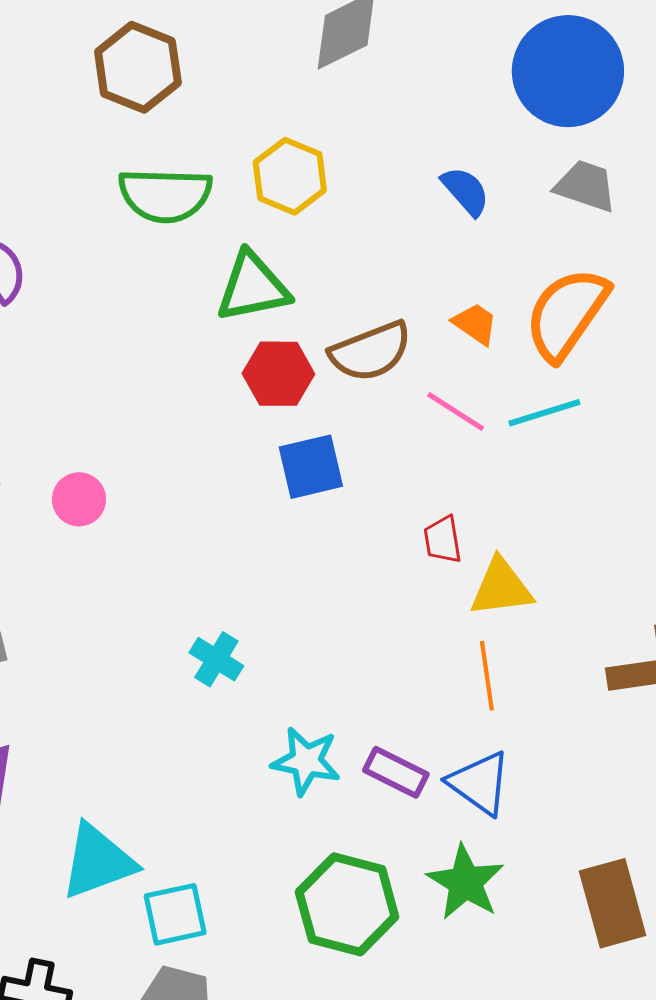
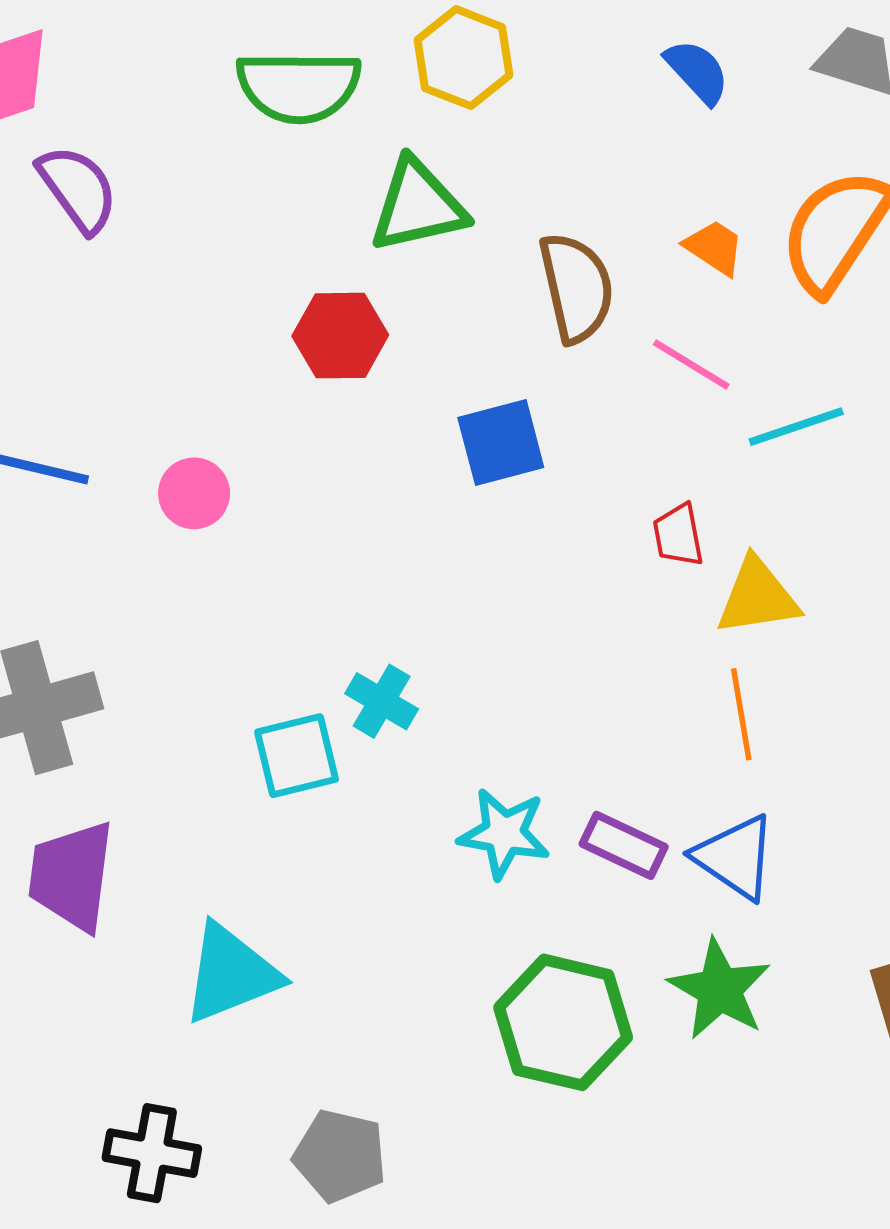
brown semicircle: (371, 351) -> (576, 288), turned -80
red hexagon: (278, 374) -> (340, 336), moved
cyan line: (544, 413) -> (796, 427), moved
cyan square: (175, 914) -> (297, 756), moved

